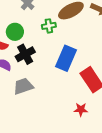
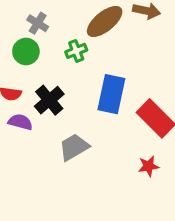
green circle: (15, 32) -> (26, 51), moved
gray trapezoid: (23, 86) -> (74, 147), moved

